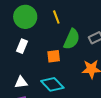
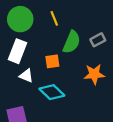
white rectangle: (22, 46) -> (18, 51), size x1.5
white triangle: (21, 82) -> (26, 76), moved, turned 32

